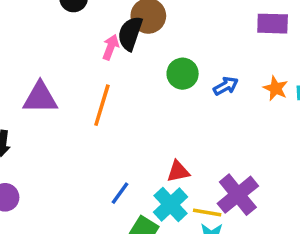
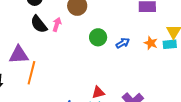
black semicircle: (130, 33) -> (39, 24), moved, turned -54
orange line: (102, 105) -> (31, 73), moved

